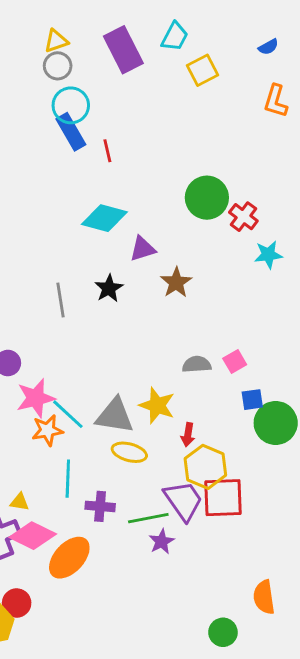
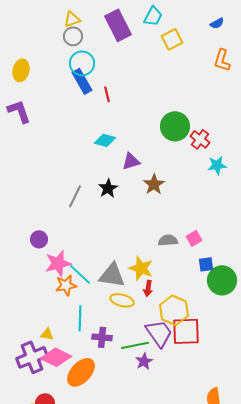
cyan diamond: (104, 218) -> (105, 140), size x0.7
gray line: (61, 300) -> (75, 196), turned 35
red arrow: (188, 435) -> (148, 288), moved

